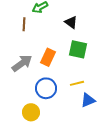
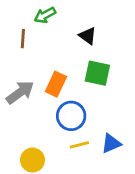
yellow line: (77, 83) -> (79, 145), moved
blue circle: (46, 88) -> (71, 116), moved

